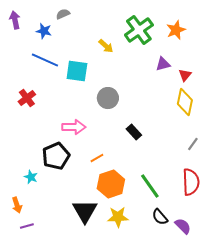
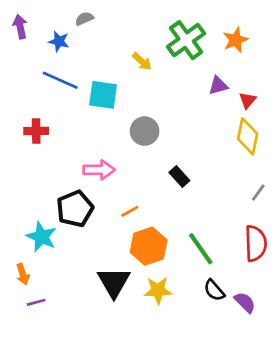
red cross: (27, 98) -> (36, 131), turned 36
cyan star: (31, 177) -> (41, 237), size x1.6

